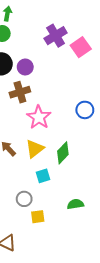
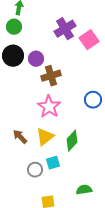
brown cross: (20, 92) -> (51, 76), moved
gray circle: (24, 199) -> (35, 170), moved

